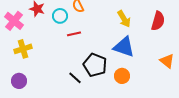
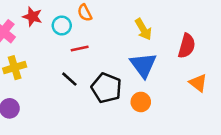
red semicircle: (158, 21) -> (187, 46), moved
blue triangle: (124, 47) -> (143, 65), turned 35
black line: (75, 78) -> (69, 79), moved

